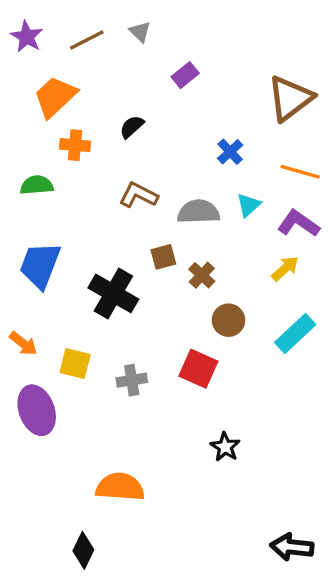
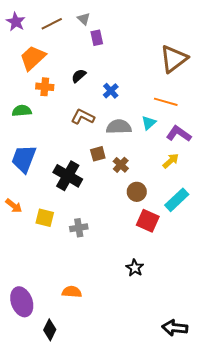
purple rectangle: (185, 75) -> (97, 38), moved, turned -63
blue cross: (230, 152) -> (111, 91), moved
orange line: (300, 172) -> (166, 102), moved
red square: (198, 369) -> (148, 221), moved
purple ellipse: (37, 410) -> (22, 302), moved
orange semicircle: (120, 487) -> (72, 292), size x0.7

